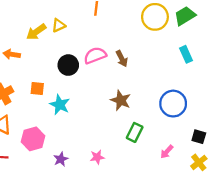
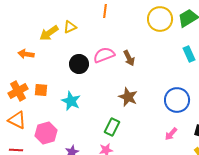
orange square: (37, 89) -> (41, 90), moved
green rectangle: (135, 132) -> (112, 127), moved
pink arrow: (167, 152) -> (171, 134), moved

